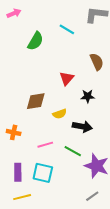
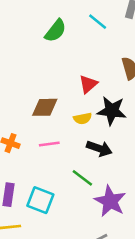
black star: (88, 96) -> (112, 111), size x1.6
yellow semicircle: (60, 114) -> (83, 118), moved
pink line: (45, 145) -> (49, 144), moved

